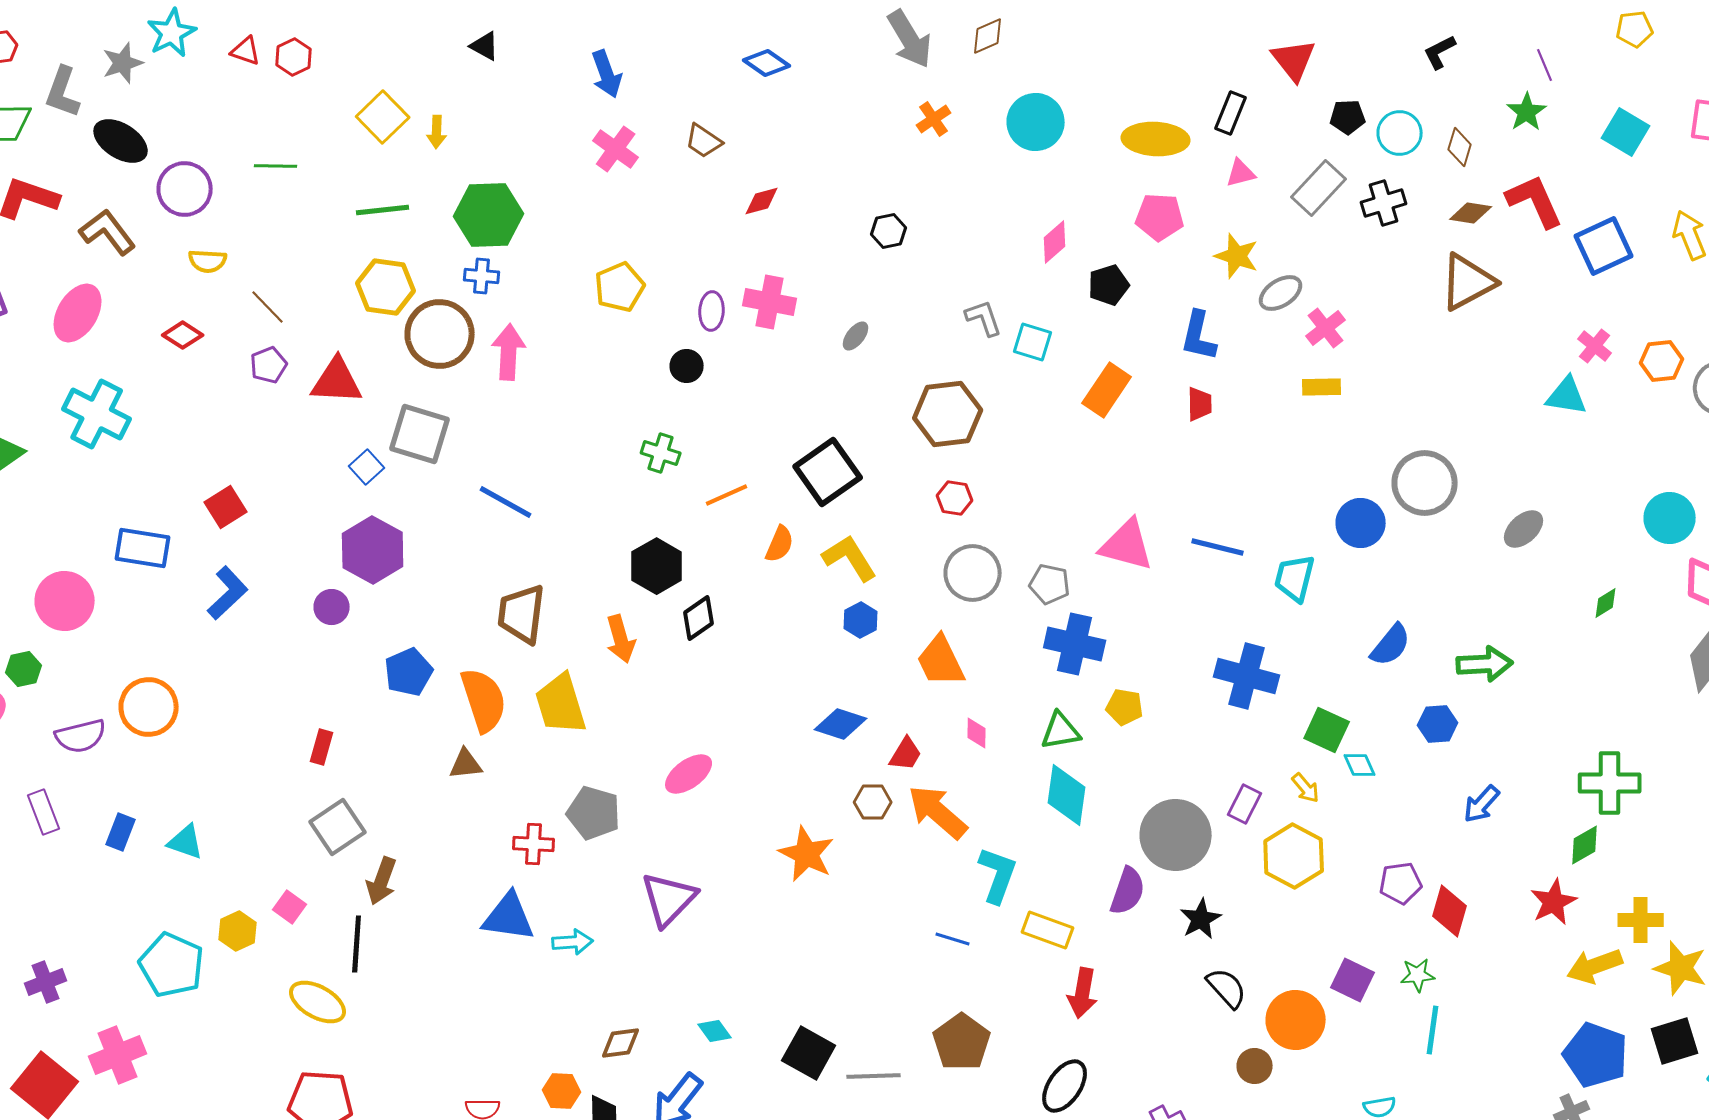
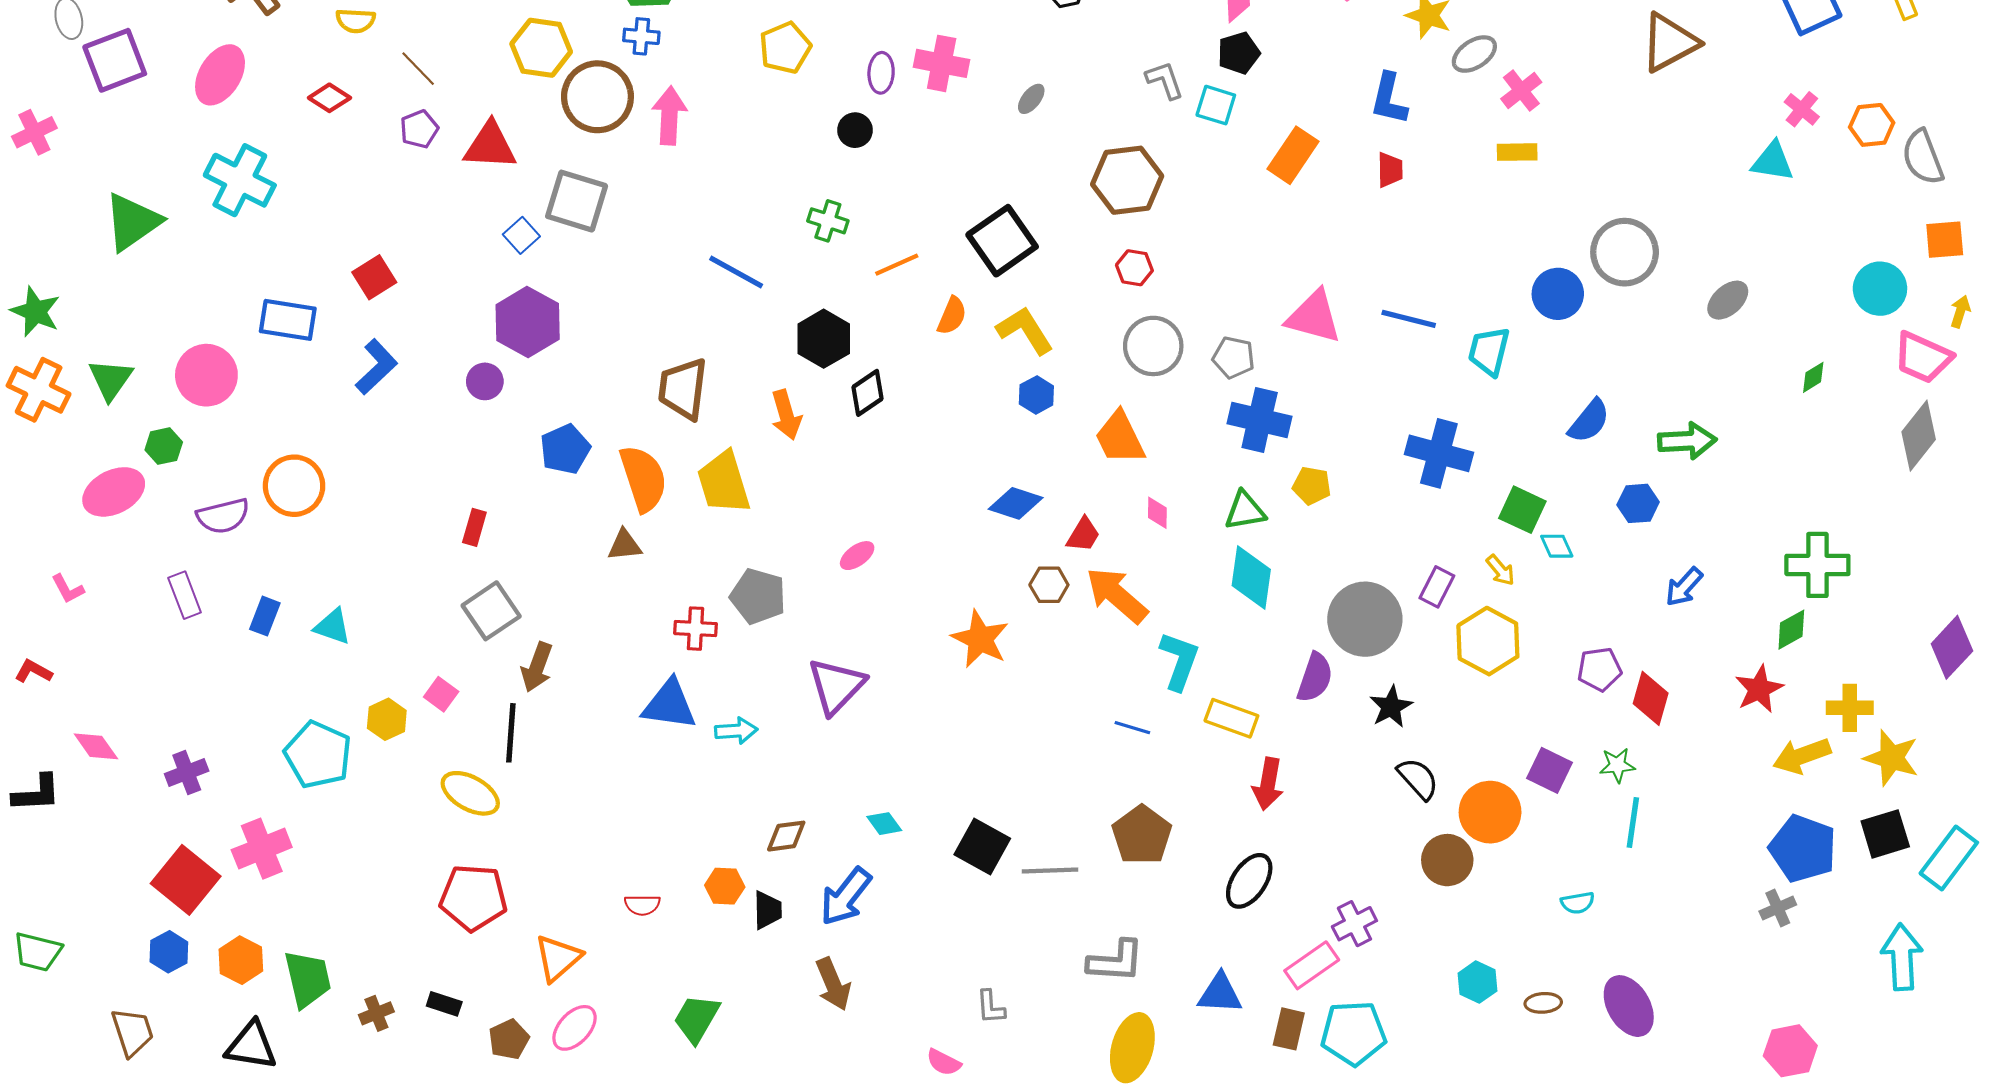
black pentagon: (1109, 285) -> (1239, 53), moved
blue line: (506, 502) -> (736, 272), moved
pink ellipse: (689, 774) -> (857, 556), size x0.7
brown circle: (1255, 1066) -> (1447, 860), size x1.4

